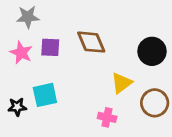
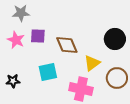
brown diamond: (91, 42) -> (67, 45), moved
cyan square: (45, 95) -> (48, 72), moved
pink cross: (107, 117) -> (81, 89), size x1.6

